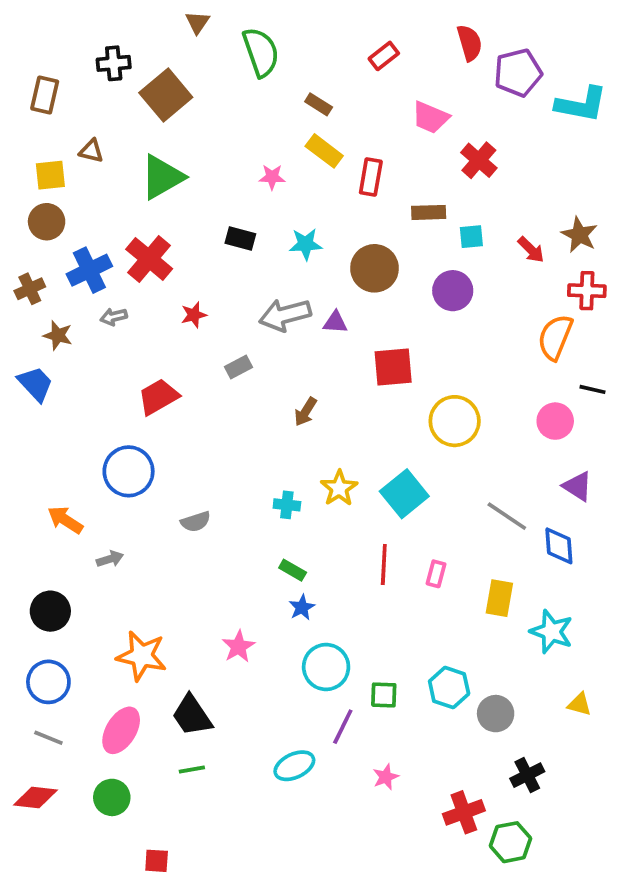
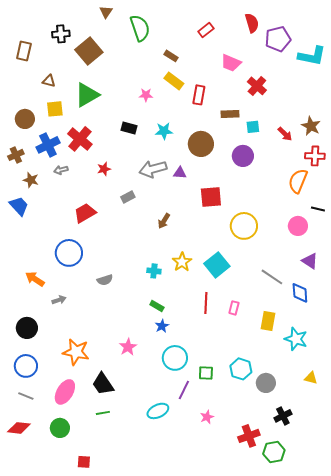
yellow square: (50, 175) -> (55, 109), moved

